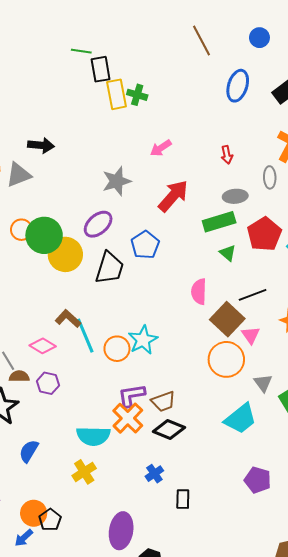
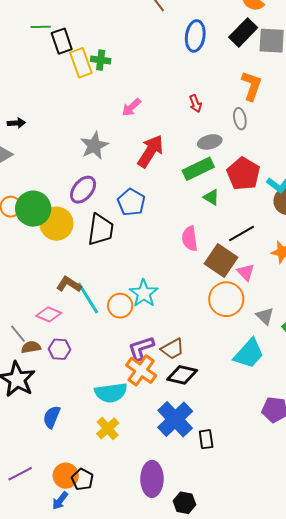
black arrow: (41, 145) -> (16, 123), size x0.7
blue cross: (154, 474) -> (175, 419), size x2.0

